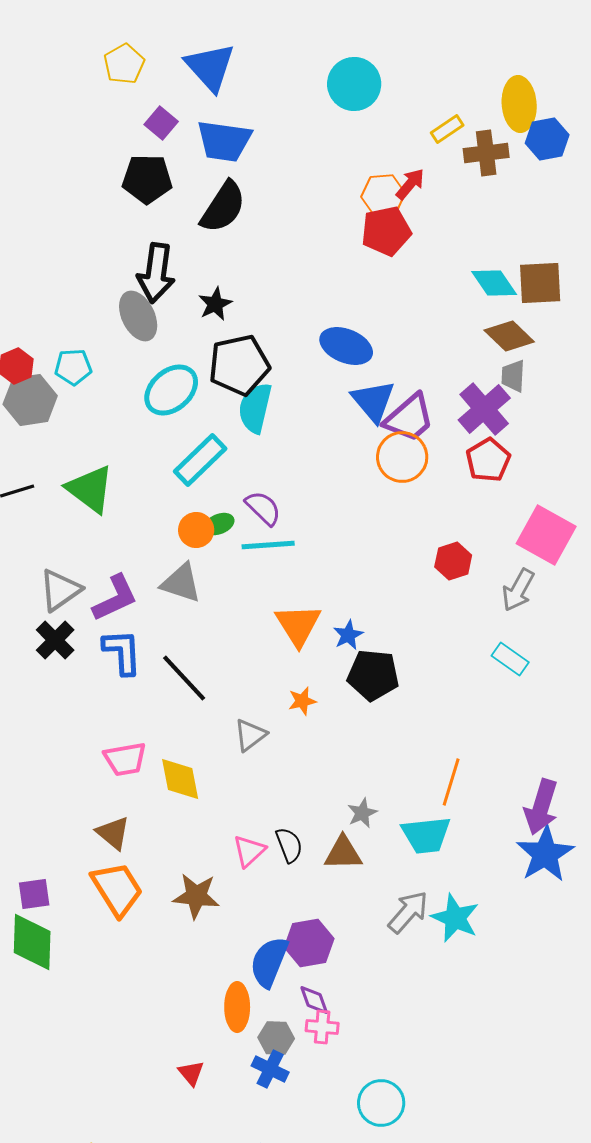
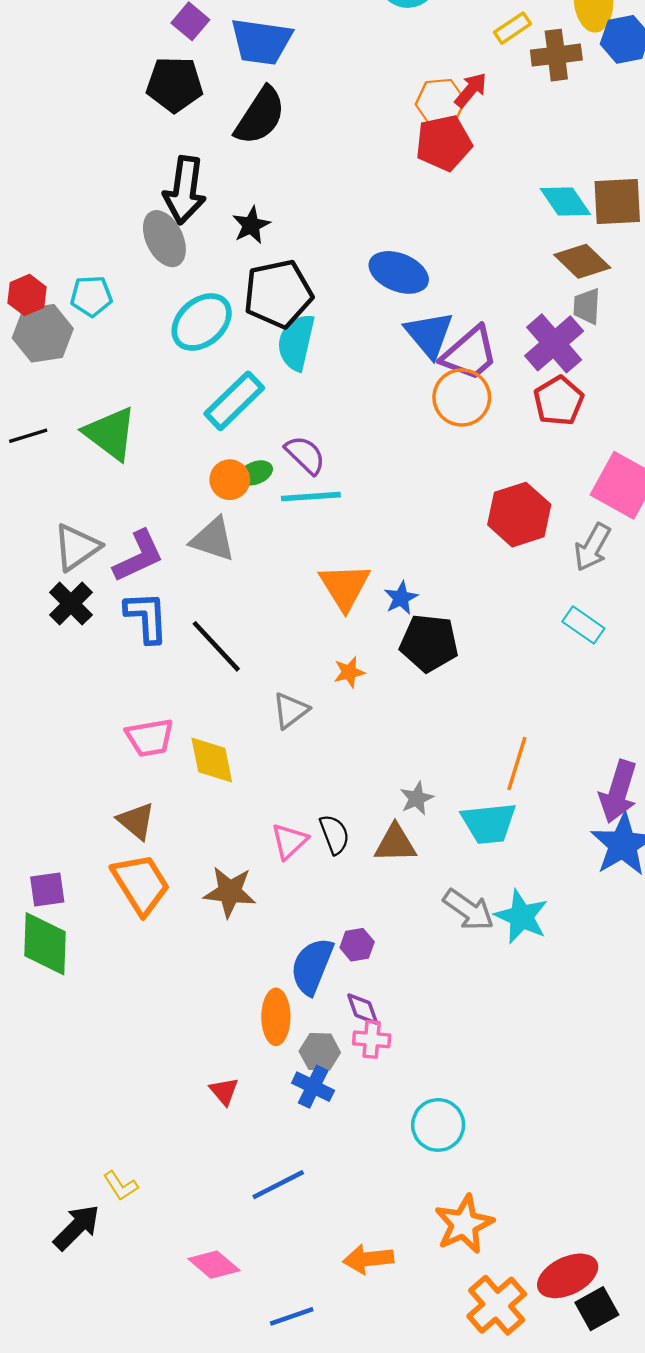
red hexagon: (453, 561) -> (519, 515), size x1.5
gray arrow: (408, 912) -> (469, 910), turned 84
purple hexagon: (309, 943) -> (357, 945), size x0.6

